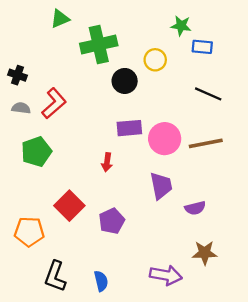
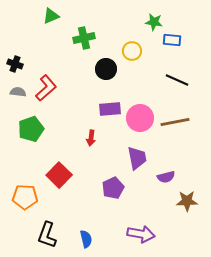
green cross: (99, 44) -> (84, 38), size x0.7
purple pentagon: (112, 221) -> (113, 188), moved
brown star: (205, 253) -> (187, 201), moved

